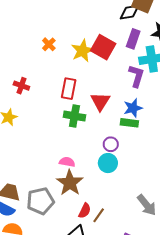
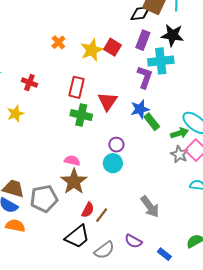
red square: (103, 47) -> (113, 47), size x0.7
green rectangle: (129, 123) -> (152, 122), moved, turned 42

